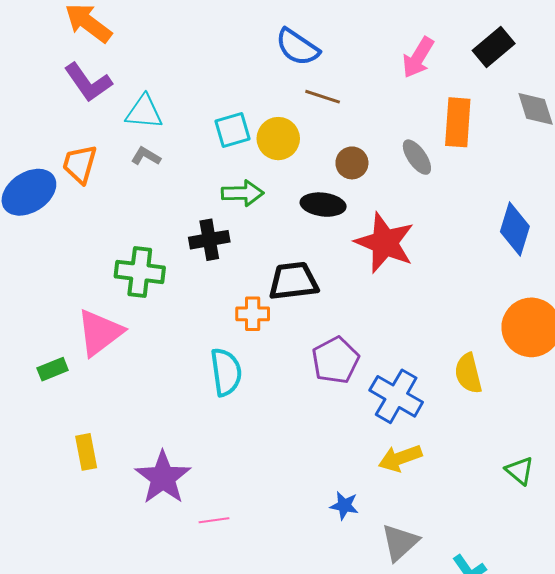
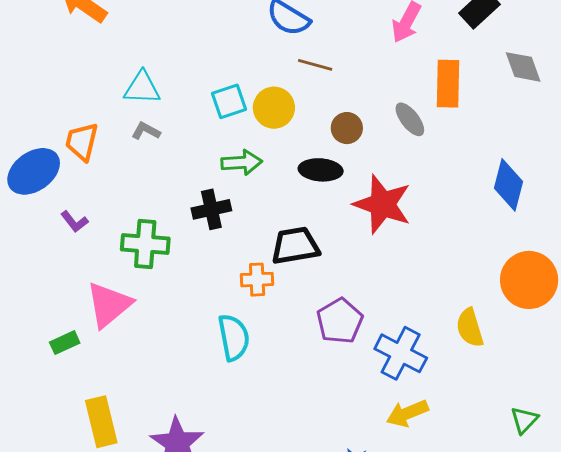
purple L-shape: (88, 82) -> (74, 222), moved, size x0.6
yellow rectangle: (86, 452) -> (101, 422), size x1.4
green triangle: (520, 471) -> (524, 420), turned 36

